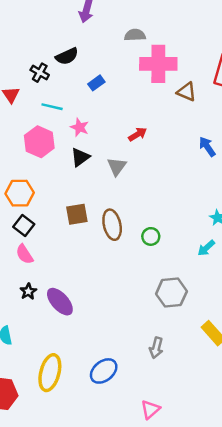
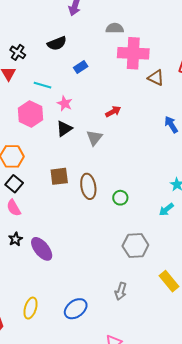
black cross: (40, 73) -> (18, 52), moved
yellow ellipse: (50, 373) -> (30, 308), size x0.7

